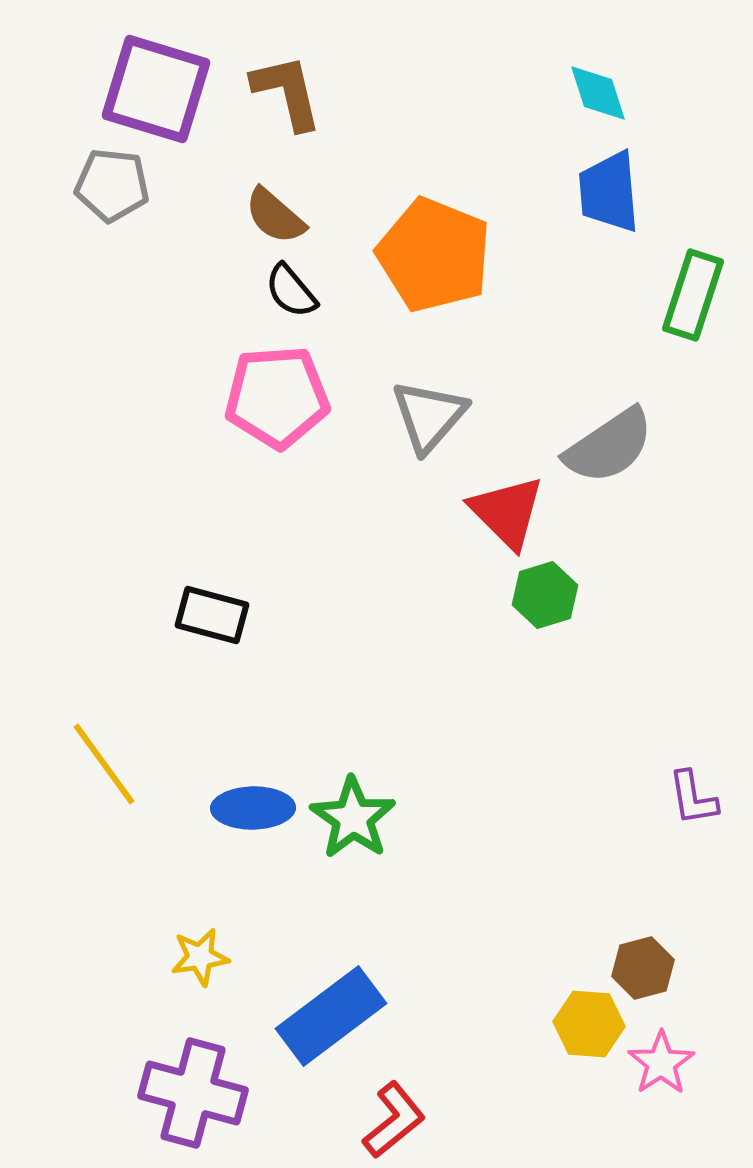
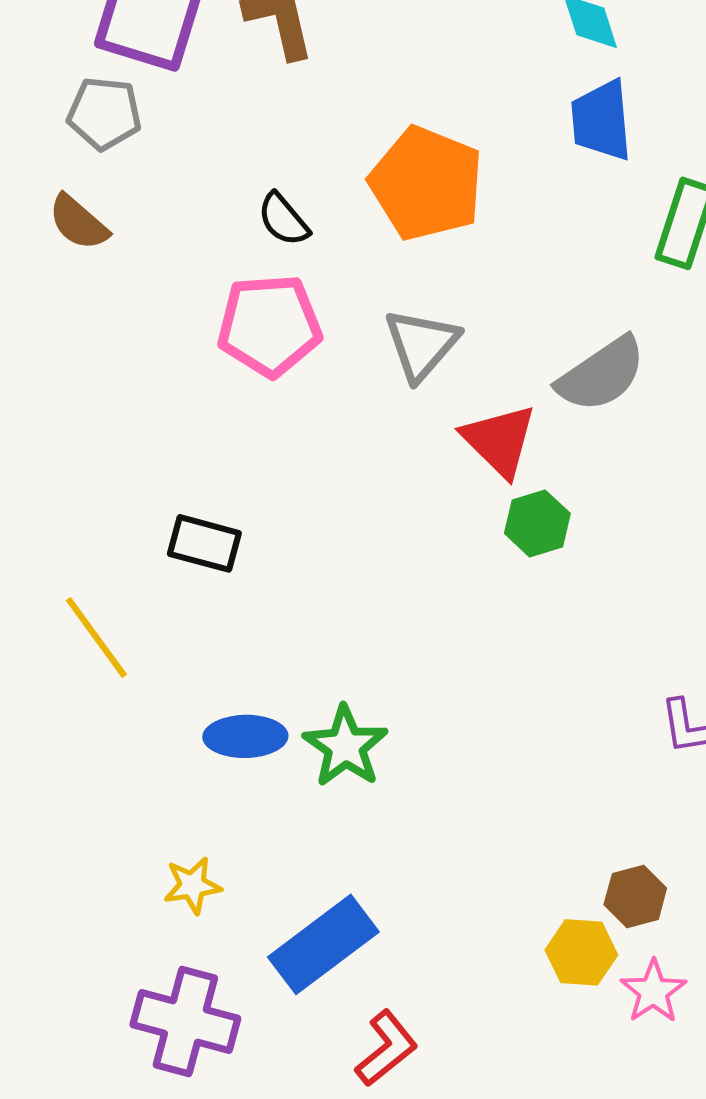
brown semicircle: (275, 216) -> (78, 222), moved
yellow line: (104, 764) -> (96, 637), moved

